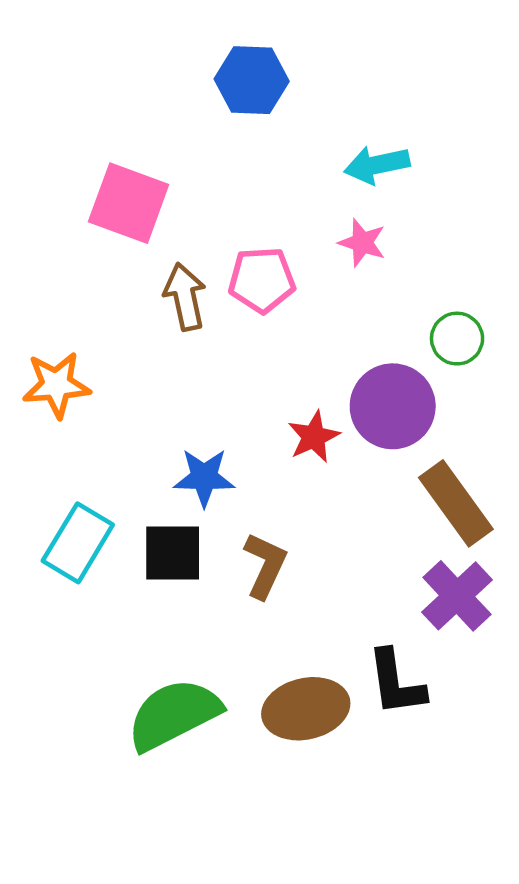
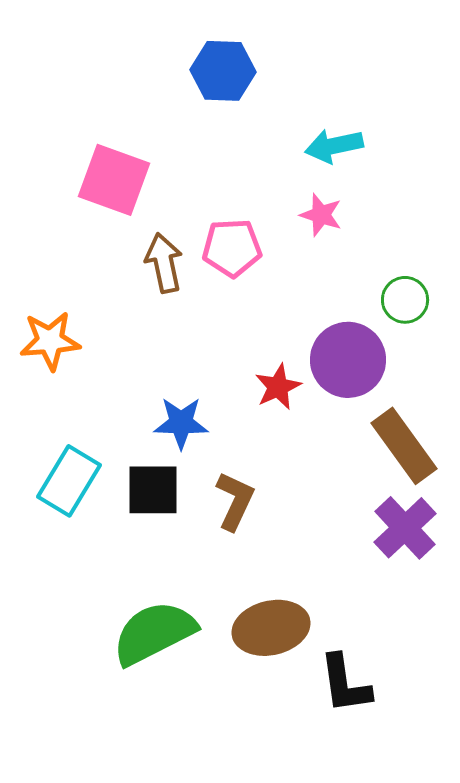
black L-shape: (396, 683) -> (345, 684), moved

